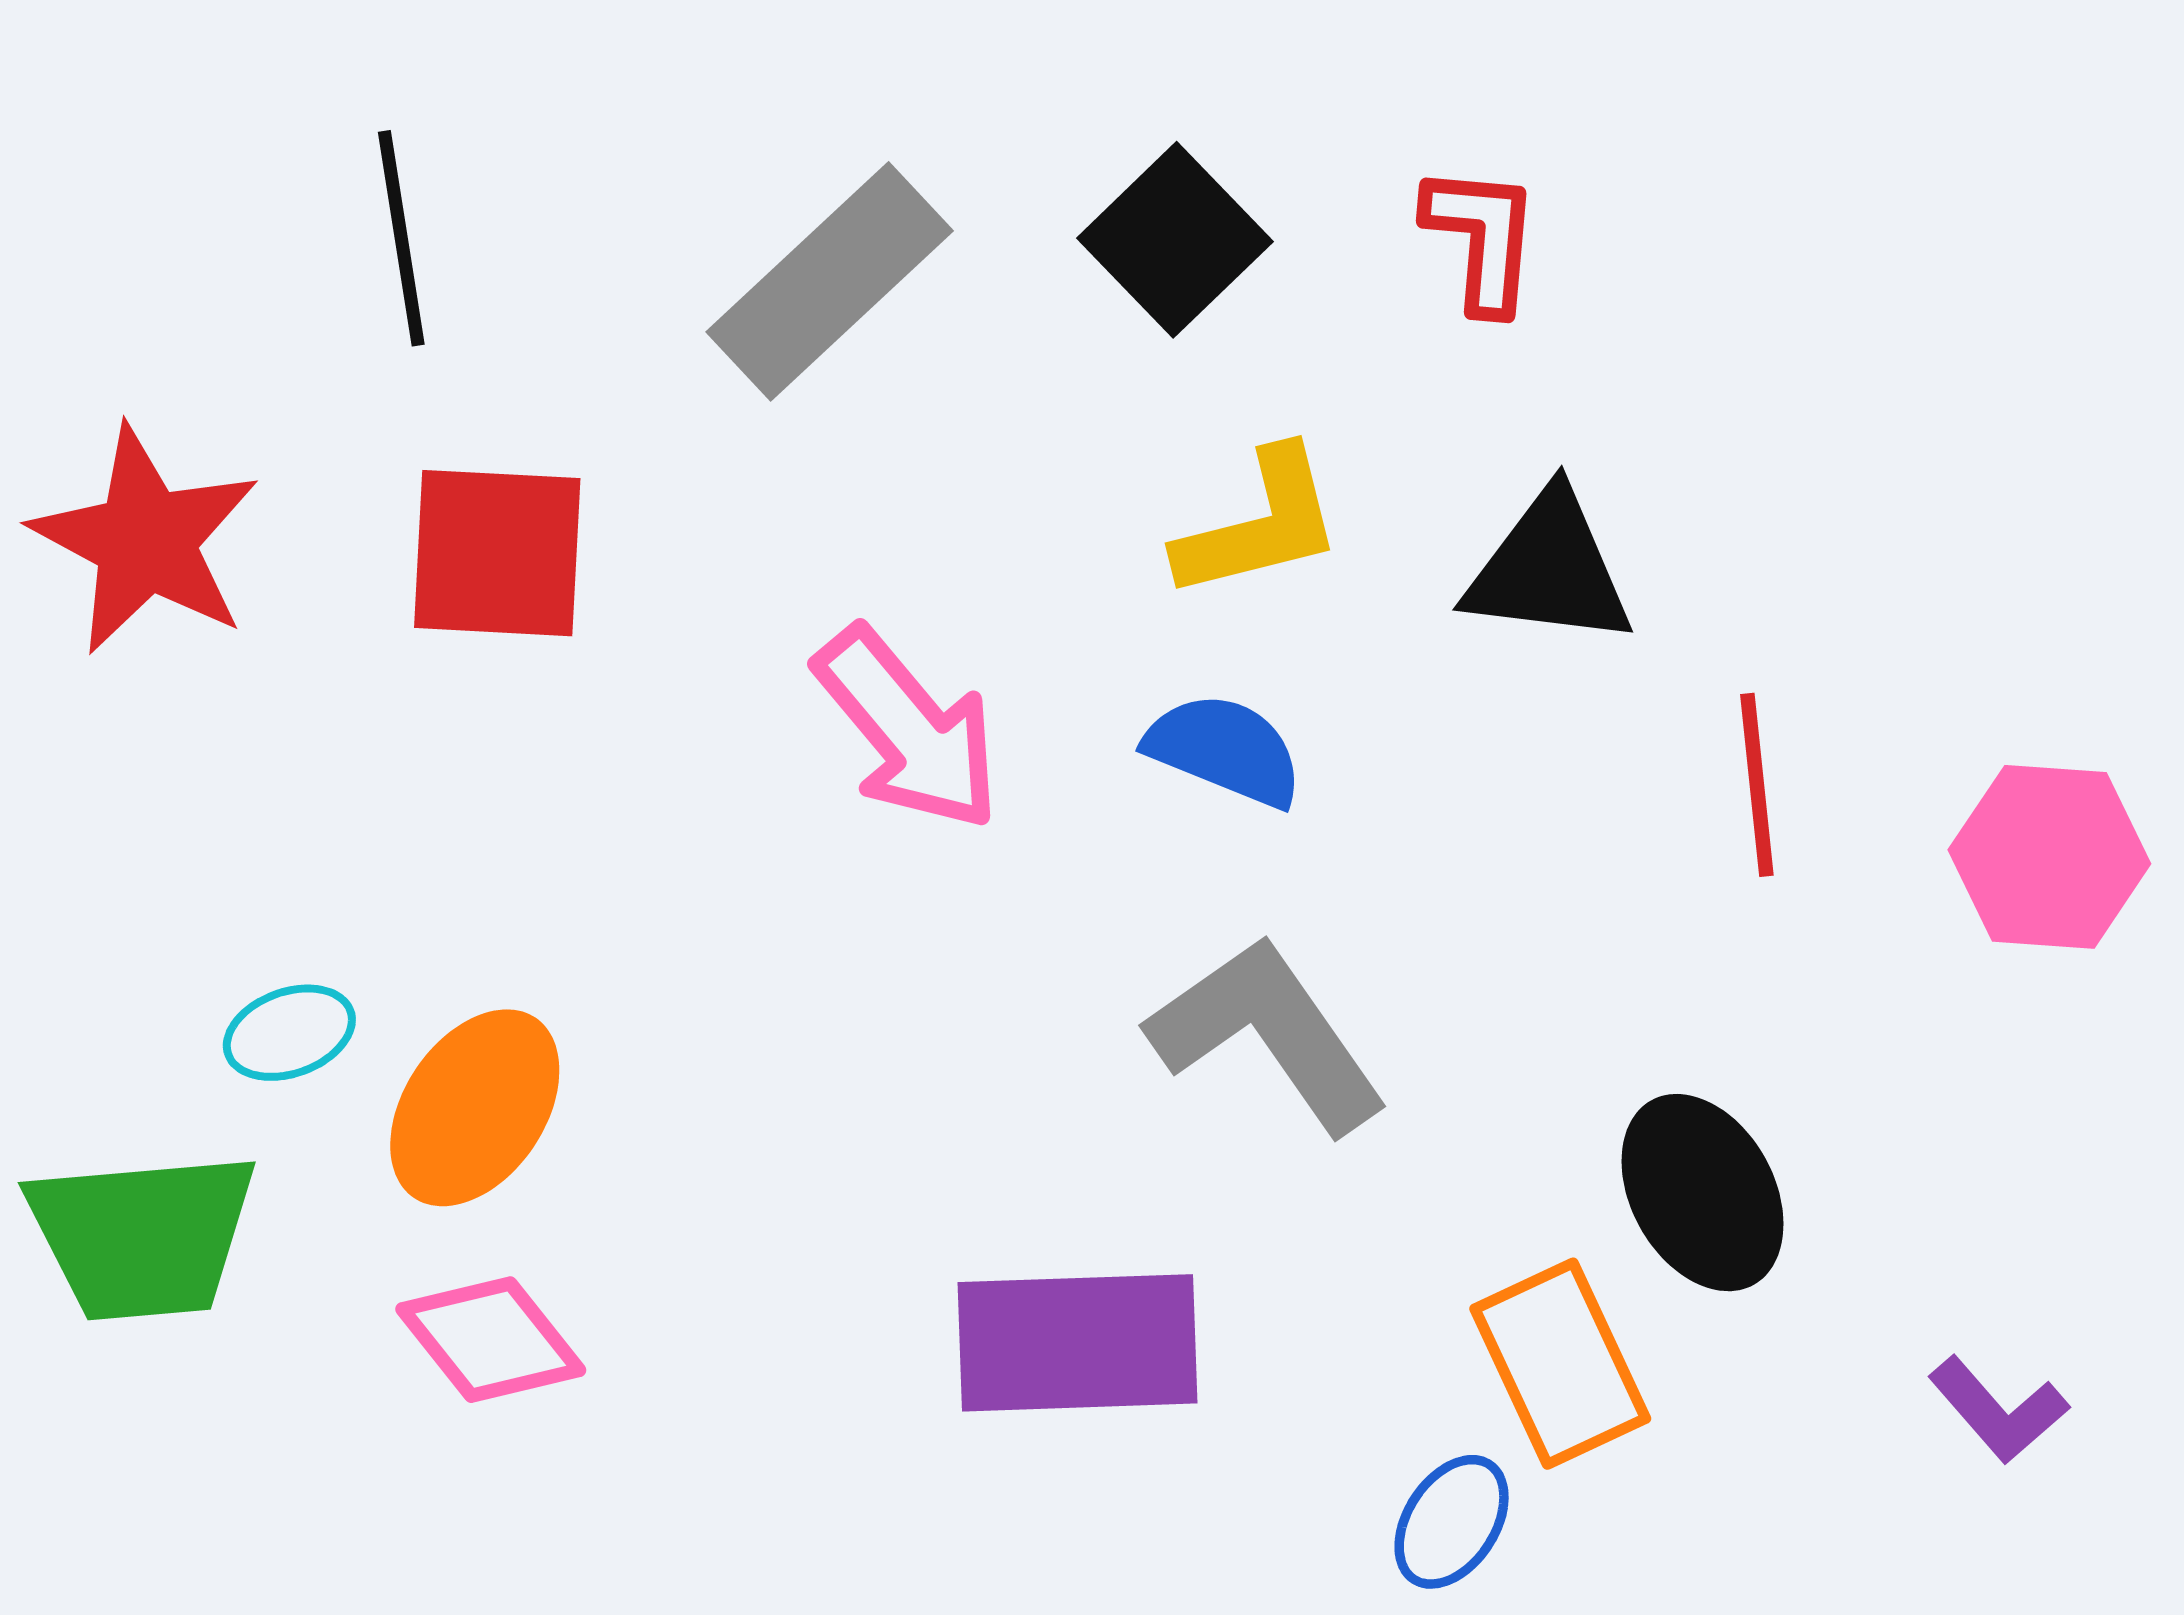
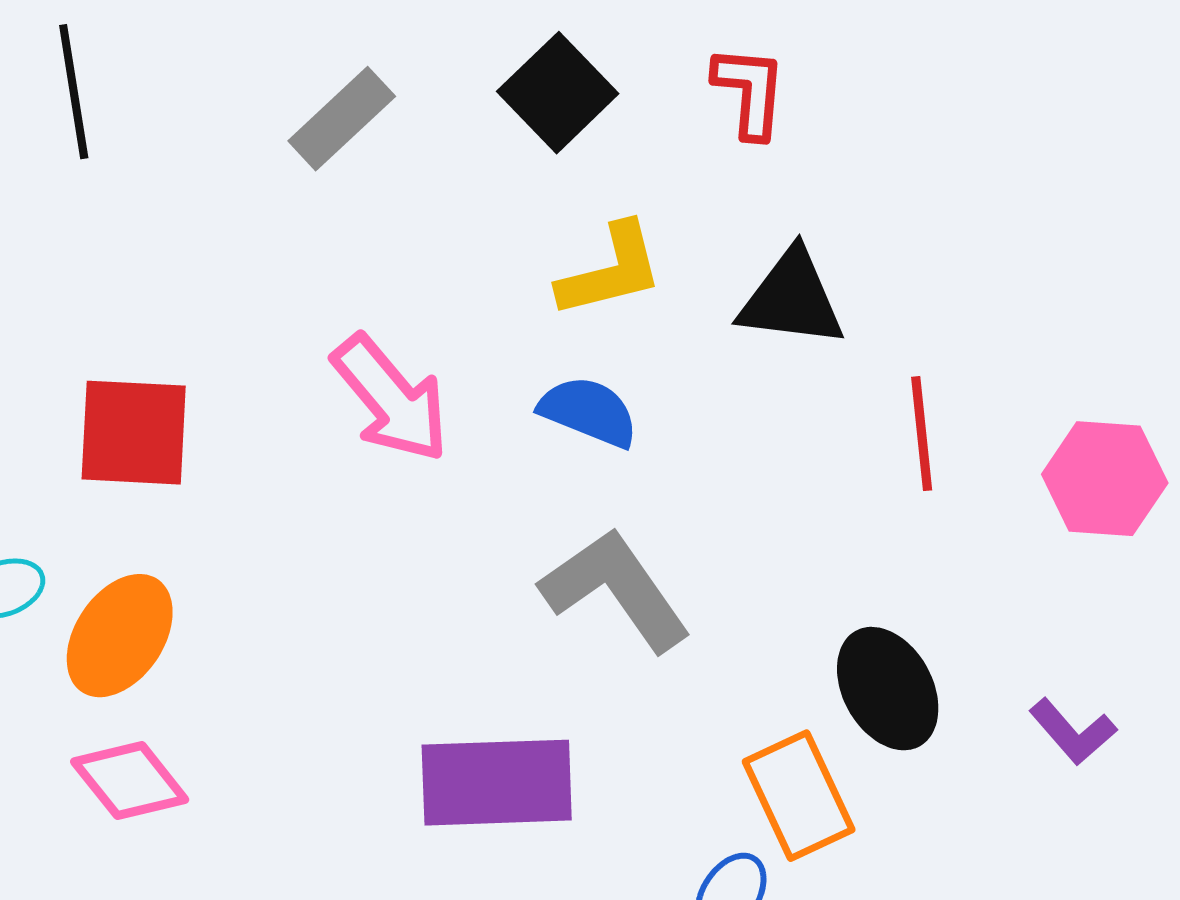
gray rectangle: (830, 281) -> (342, 119), size x0.7
red square: (497, 553) -> (134, 433), moved
purple L-shape: (1998, 1410) -> (1073, 732), moved

